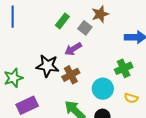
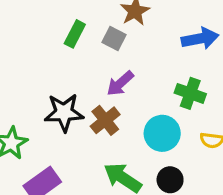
purple arrow: (73, 49) -> (120, 83), moved
green cross: (124, 68) -> (190, 93), turned -36

